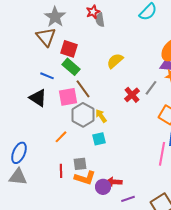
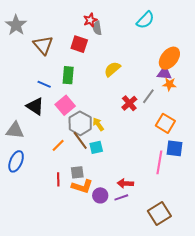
gray star: (55, 17) -> (16, 25), moved
red square: (69, 49) -> (79, 44), moved
green rectangle: (71, 67) -> (68, 75), turned 54
brown line: (83, 89) -> (80, 140), moved
pink square: (68, 97) -> (65, 105), turned -30
gray triangle: (18, 177) -> (15, 130), moved
red arrow: (114, 182) -> (125, 183), moved
purple line: (128, 199) -> (121, 197), moved

